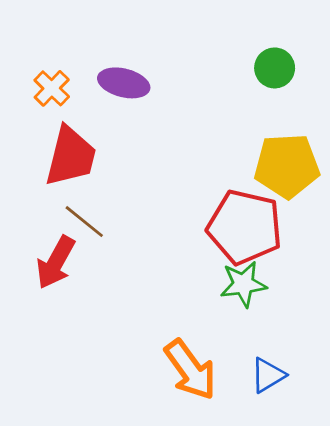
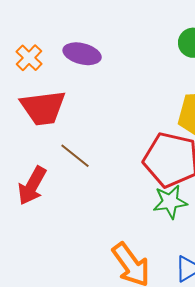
red trapezoid: (71, 156) -> (43, 108), turned 69
brown line: (84, 222) -> (75, 156), moved

